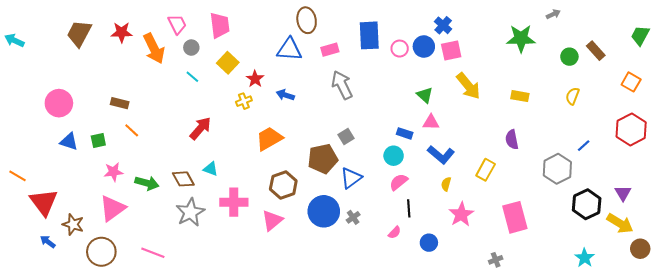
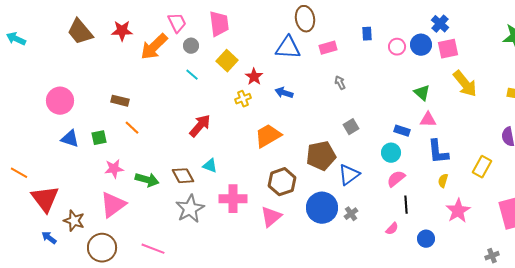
brown trapezoid: (79, 33) -> (80, 32), turned -68
blue rectangle: (369, 35) -> (367, 34), size x0.5
orange arrow: (154, 49) -> (154, 47), turned 72
gray arrow: (342, 85) -> (340, 83), size x0.5
gray square: (346, 136) -> (351, 127), moved
blue L-shape: (441, 155) -> (438, 152), turned 44

